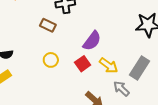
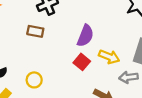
yellow circle: (51, 60) -> (34, 80), moved
gray arrow: (121, 89) -> (129, 77), turned -36

